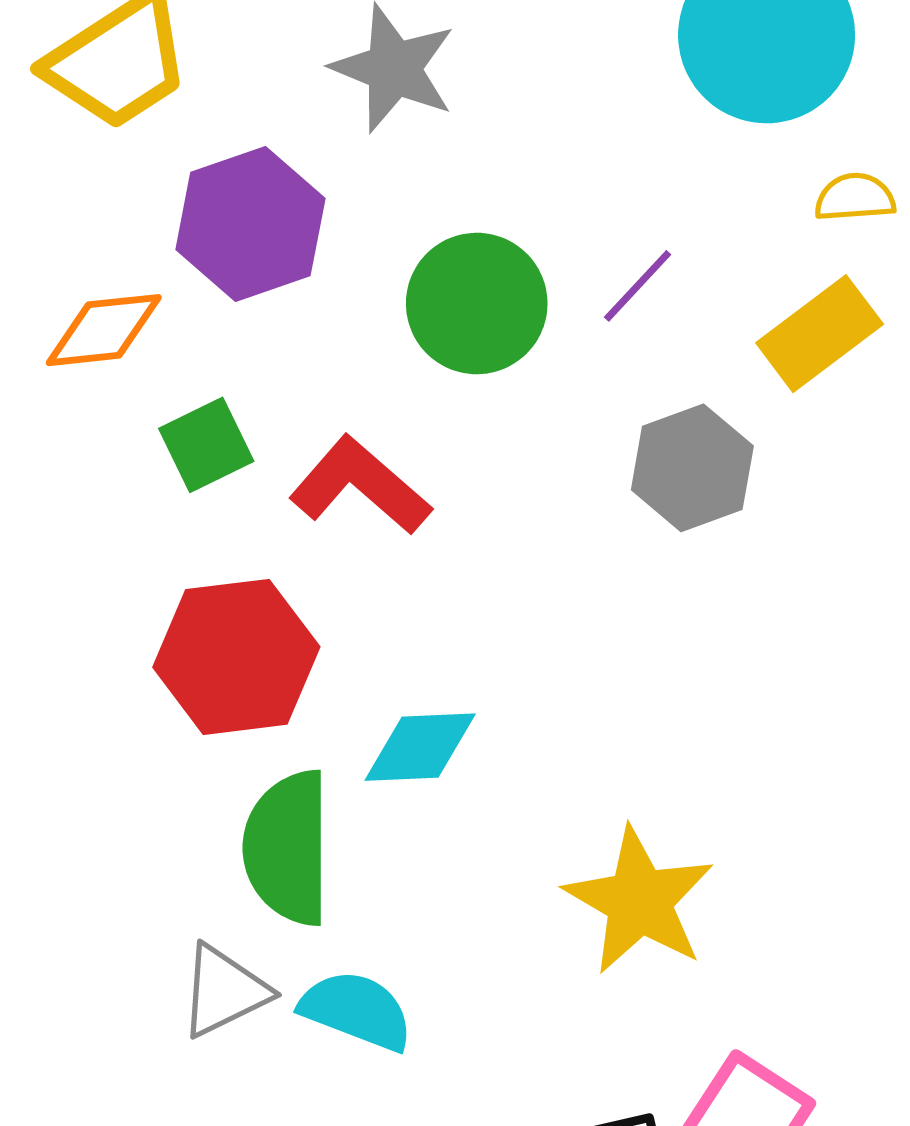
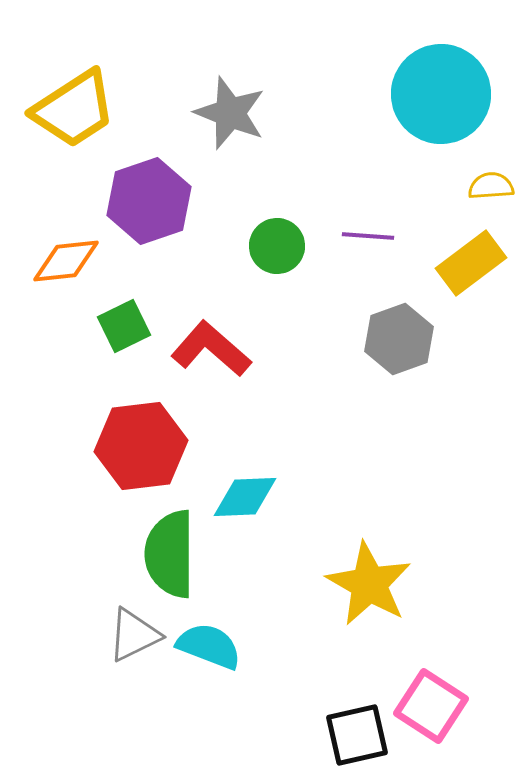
purple line: (638, 286) -> (368, 236), turned 51
green circle: (477, 304) -> (277, 246), size x0.7

